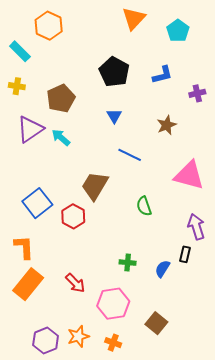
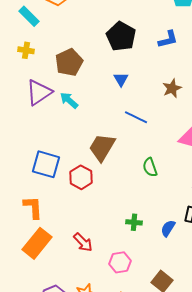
blue square: (37, 203) -> (46, 164), turned -36
pink hexagon: (113, 304) -> (120, 262), size x0.7

